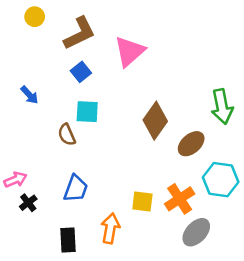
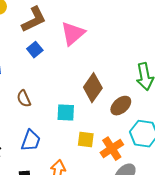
cyan square: (87, 112) -> (66, 113), moved
yellow square: (142, 201) -> (86, 140), moved

